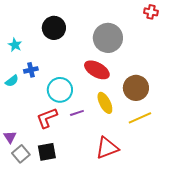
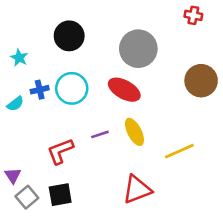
brown circle: (136, 88) -> (201, 81), moved
cyan circle: (60, 90) -> (72, 88), moved
purple line: (77, 113) -> (100, 134), moved

